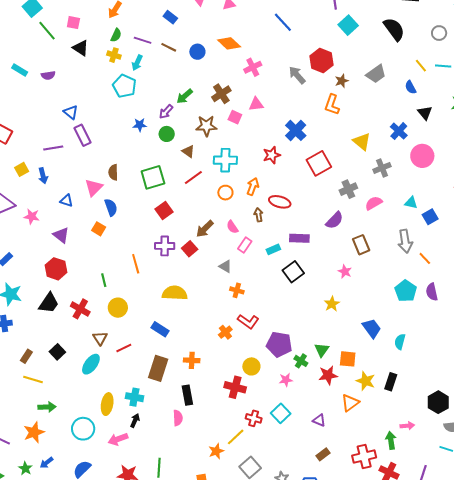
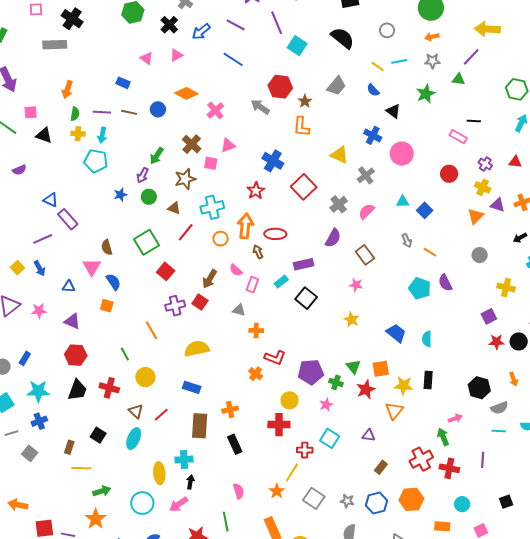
orange arrow: (253, 187) -> (245, 226), size x1.4
gray arrow: (405, 241) -> (407, 240), size x0.6
pink semicircle: (178, 418) -> (239, 491), moved

